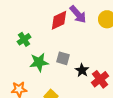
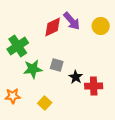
green cross: (24, 39) -> (18, 46), size x1.5
red cross: (100, 79) -> (94, 86), turned 36

